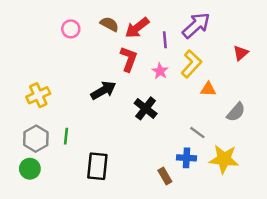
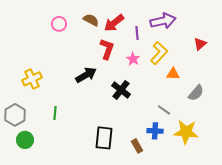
purple arrow: (196, 25) -> (163, 21), turned 30
gray hexagon: (36, 139) -> (15, 115), moved
black rectangle: (97, 166) -> (104, 138), moved

